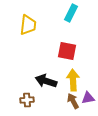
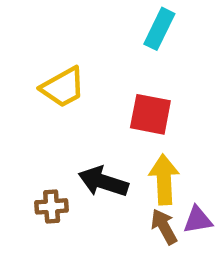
yellow trapezoid: (28, 25) -> (63, 87), moved, turned 55
brown cross: (27, 100) -> (52, 206), moved

